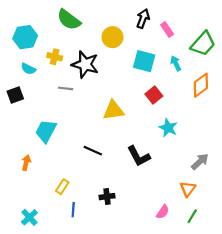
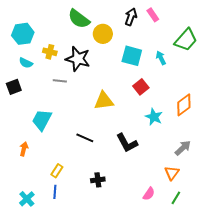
green semicircle: (69, 20) -> (79, 19), moved
pink rectangle: (167, 29) -> (153, 15), moved
orange diamond: (201, 85) -> (184, 105), moved
blue line: (73, 210) -> (55, 192), moved

